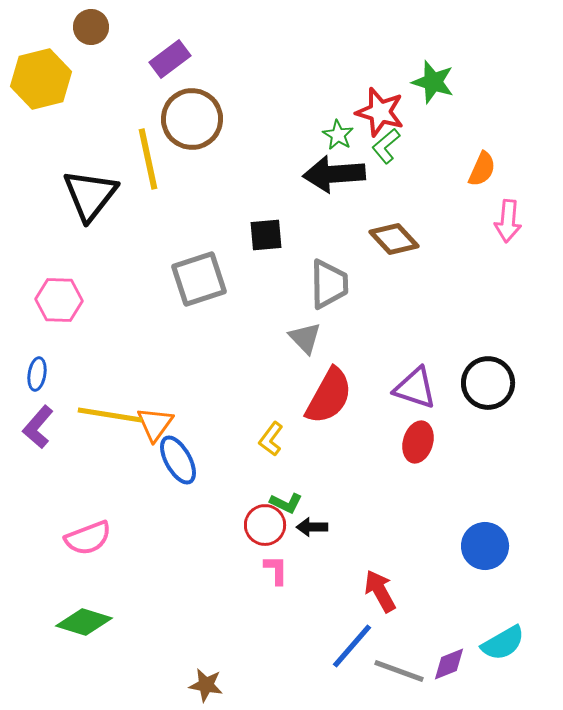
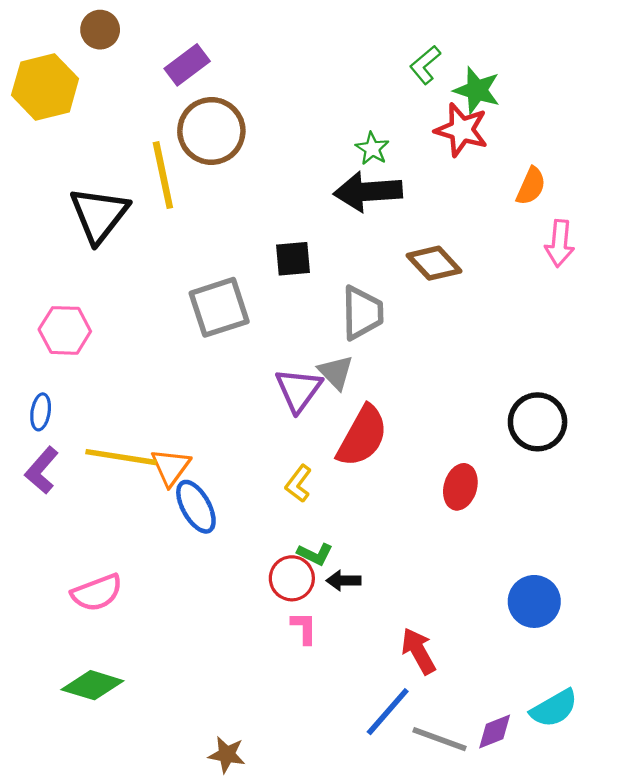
red star: (380, 112) -> (461, 130), moved
green L-shape: (386, 146) -> (425, 65), moved
purple triangle: (415, 388) -> (298, 390), moved, turned 48

